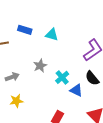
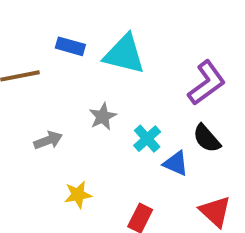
cyan triangle: (52, 35) -> (124, 54), size x1.6
yellow star: (16, 101) -> (78, 195), moved

